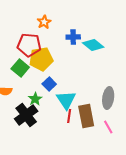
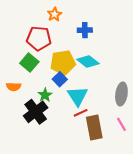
cyan diamond: (93, 45) -> (88, 62), moved
yellow pentagon: (41, 59) -> (63, 63), moved
red line: (69, 116) -> (81, 113), turned 56
brown rectangle: (86, 116) -> (94, 127), moved

